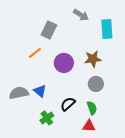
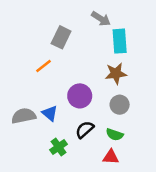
cyan rectangle: (107, 29) -> (120, 41), moved
purple circle: (64, 63) -> (80, 96), moved
green semicircle: (92, 108) -> (115, 135), turned 128

